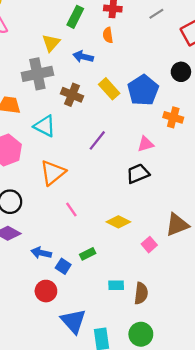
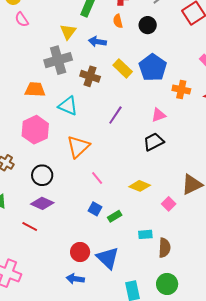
black circle: (181, 72) -> (148, 25), moved
blue arrow: (41, 253) -> (75, 279), moved
blue square: (63, 266) -> (95, 209), moved
cyan rectangle: (116, 285) -> (145, 234), moved
blue triangle: (73, 321) -> (108, 258), moved

